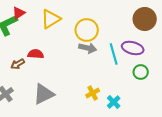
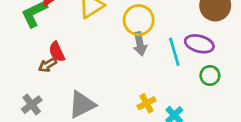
gray arrow: (88, 48) -> (140, 44), turned 66
red semicircle: (36, 54) -> (57, 52), moved, turned -119

